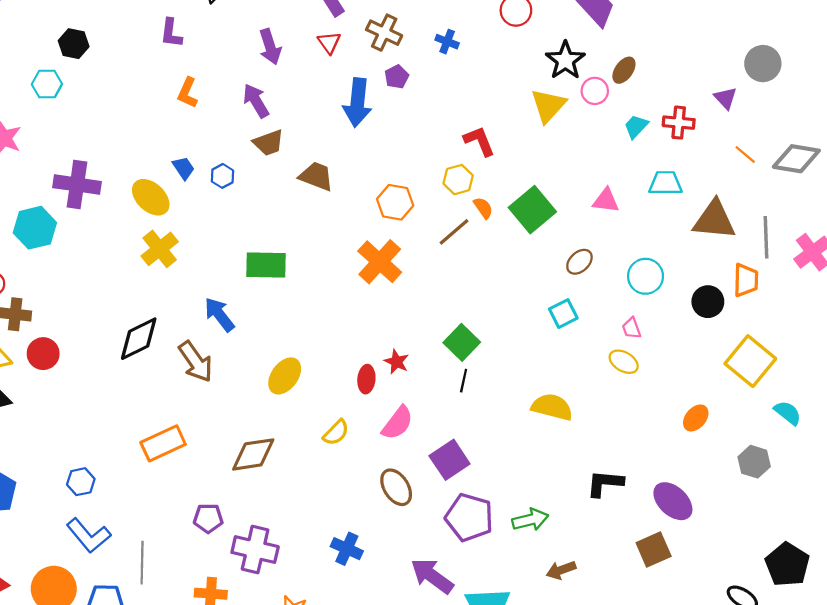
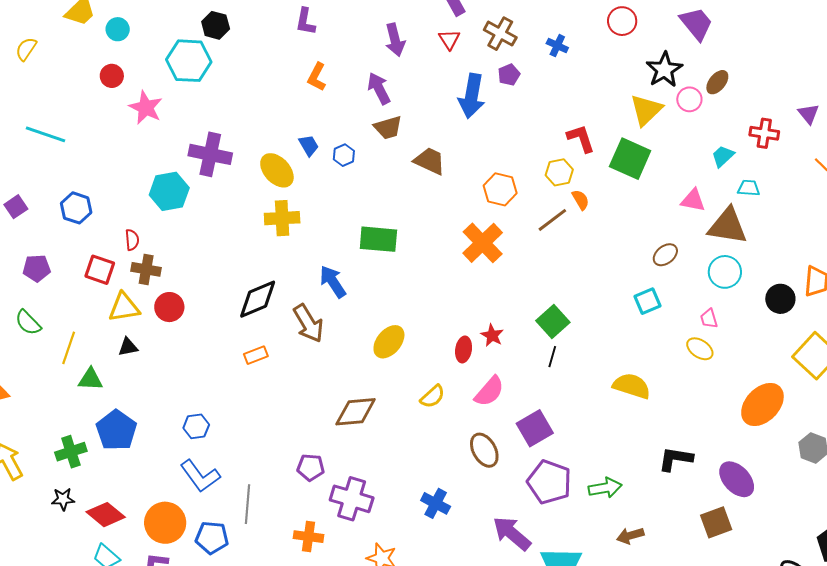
cyan hexagon: (47, 84) -> (189, 61), size x1.6
cyan trapezoid: (636, 126) -> (723, 156), moved
cyan trapezoid: (665, 183) -> (749, 188), size x0.7
green square: (532, 210) -> (630, 159), moved, turned -30
brown triangle: (714, 220) -> (728, 226), moved
yellow cross: (160, 249) -> (282, 218), turned 32
orange ellipse: (696, 418) -> (762, 405), size x1.8
orange rectangle: (163, 443) -> (256, 355), moved, size x0.6

